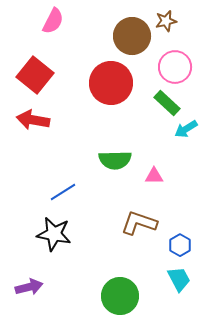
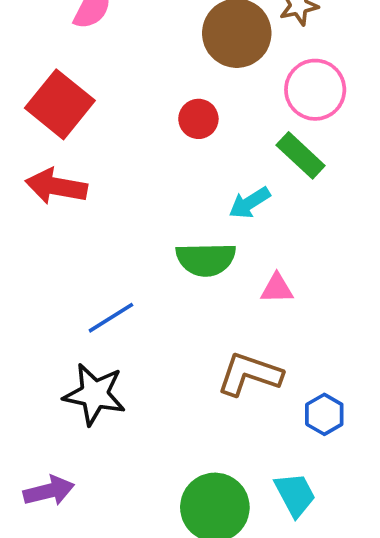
red circle: (111, 83) -> (198, 119), size x0.5
cyan arrow: (186, 129) -> (250, 203), moved
cyan trapezoid: (179, 279) -> (295, 495), moved

